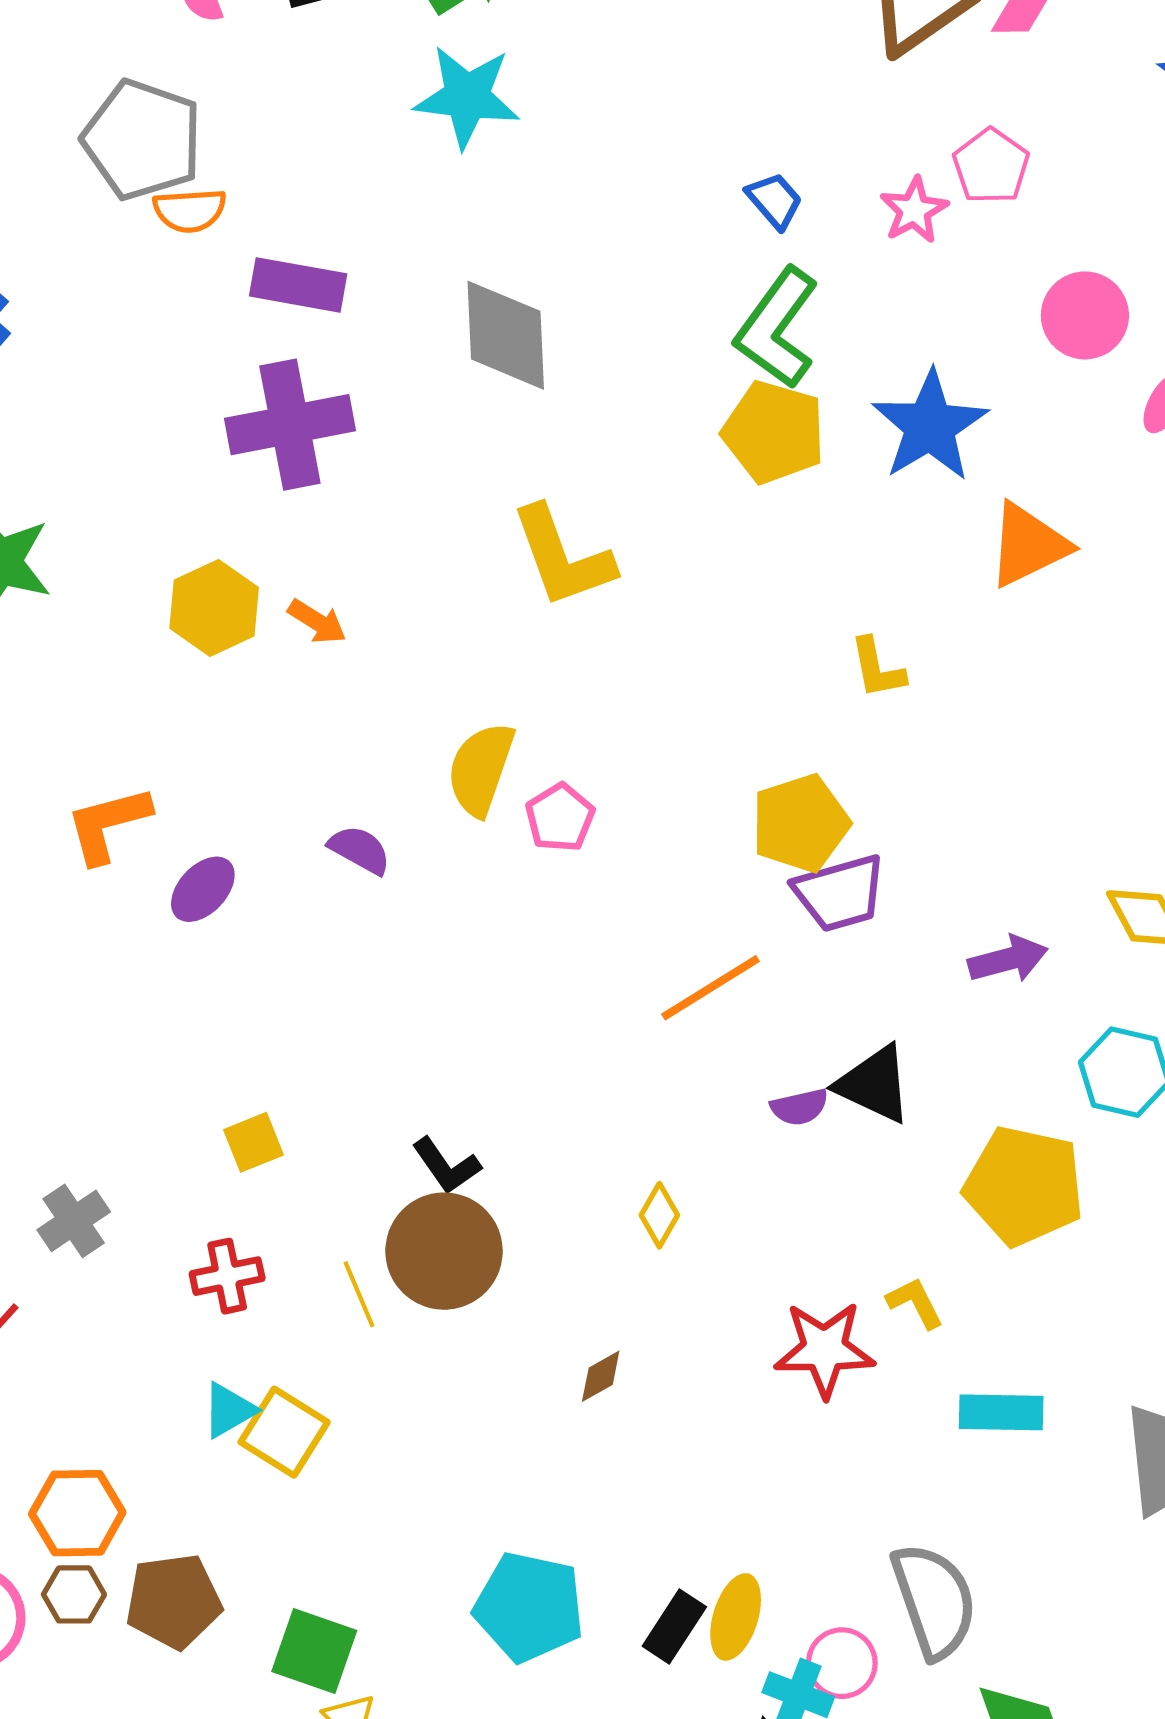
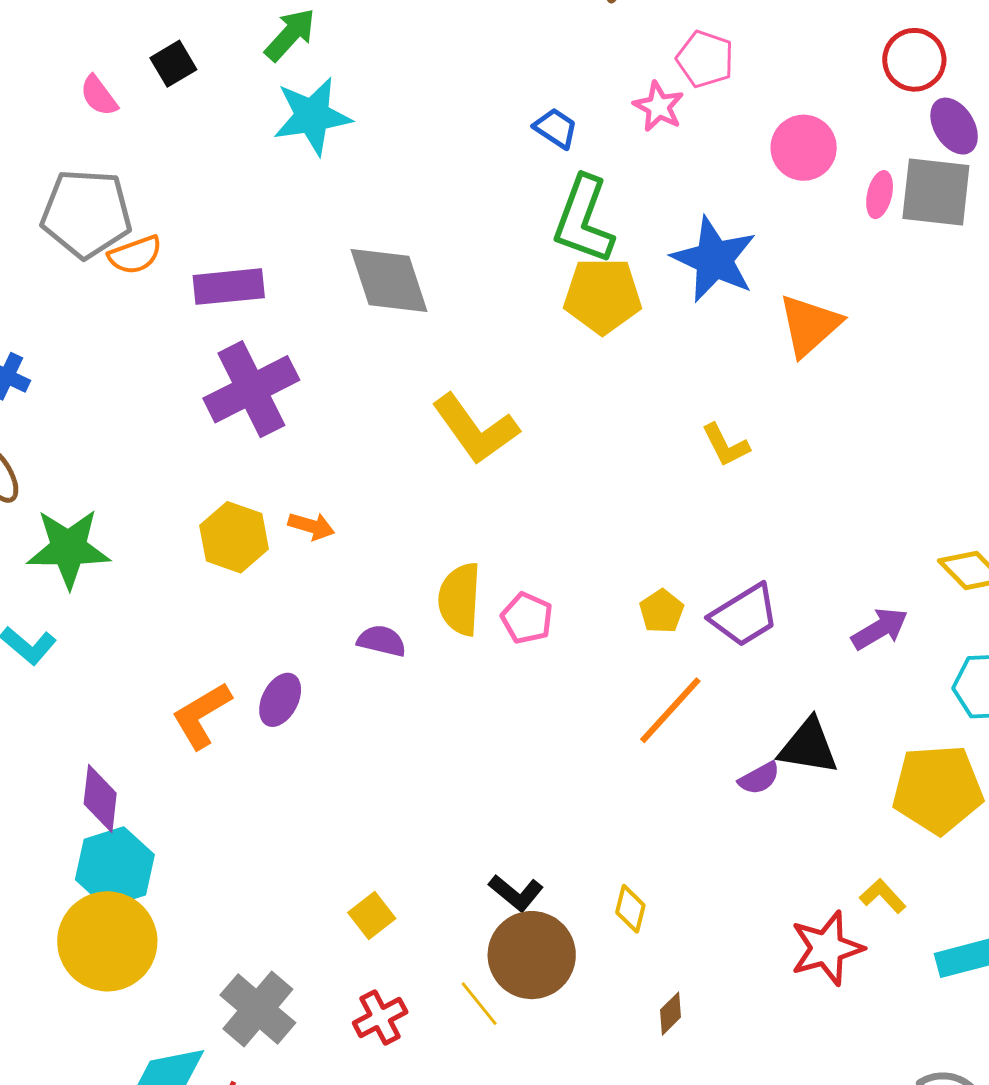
yellow pentagon: (800, 823) -> (662, 611), moved, size x0.6
purple semicircle: (360, 850) -> (382, 641), moved
purple ellipse: (203, 889) -> (280, 700), moved
yellow diamond: (659, 1215) -> (630, 909), moved
gray cross: (74, 1221) -> (258, 1009), size x1.4

